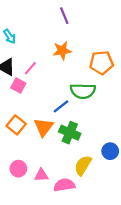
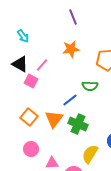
green semicircle: (83, 91) -> (90, 86), size x0.7
pink circle: (18, 169) -> (31, 149), moved

